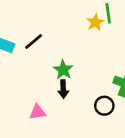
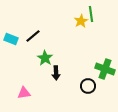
green star: (63, 70) -> (45, 58), moved
pink triangle: (38, 112) -> (24, 93), moved

